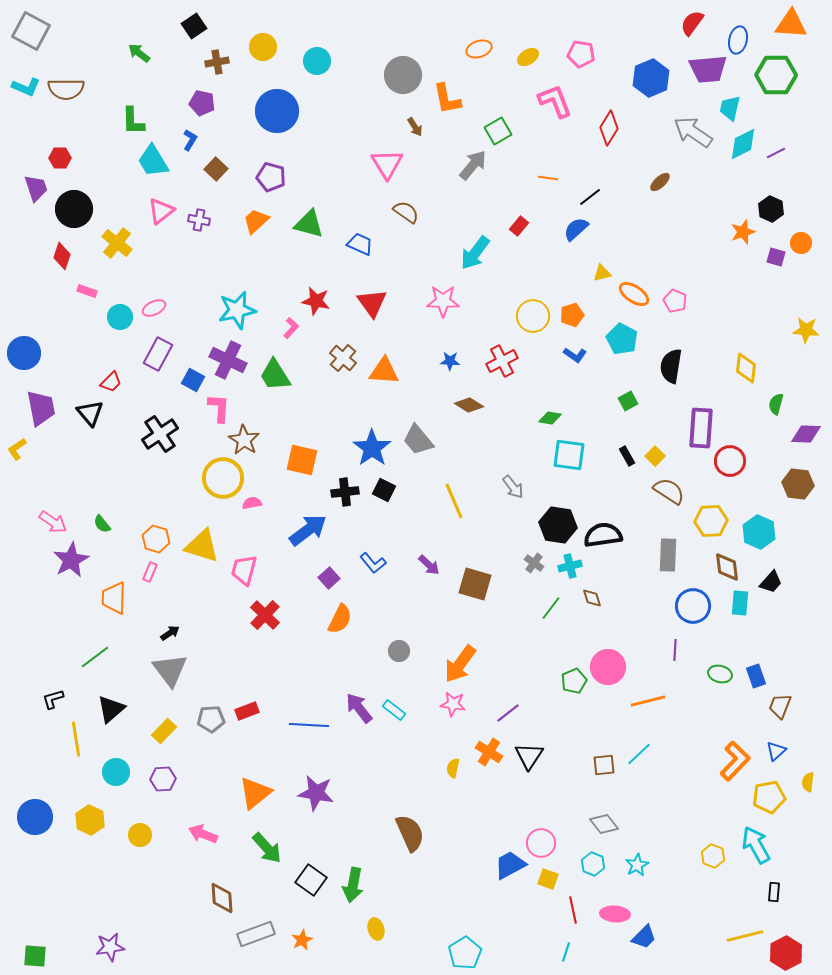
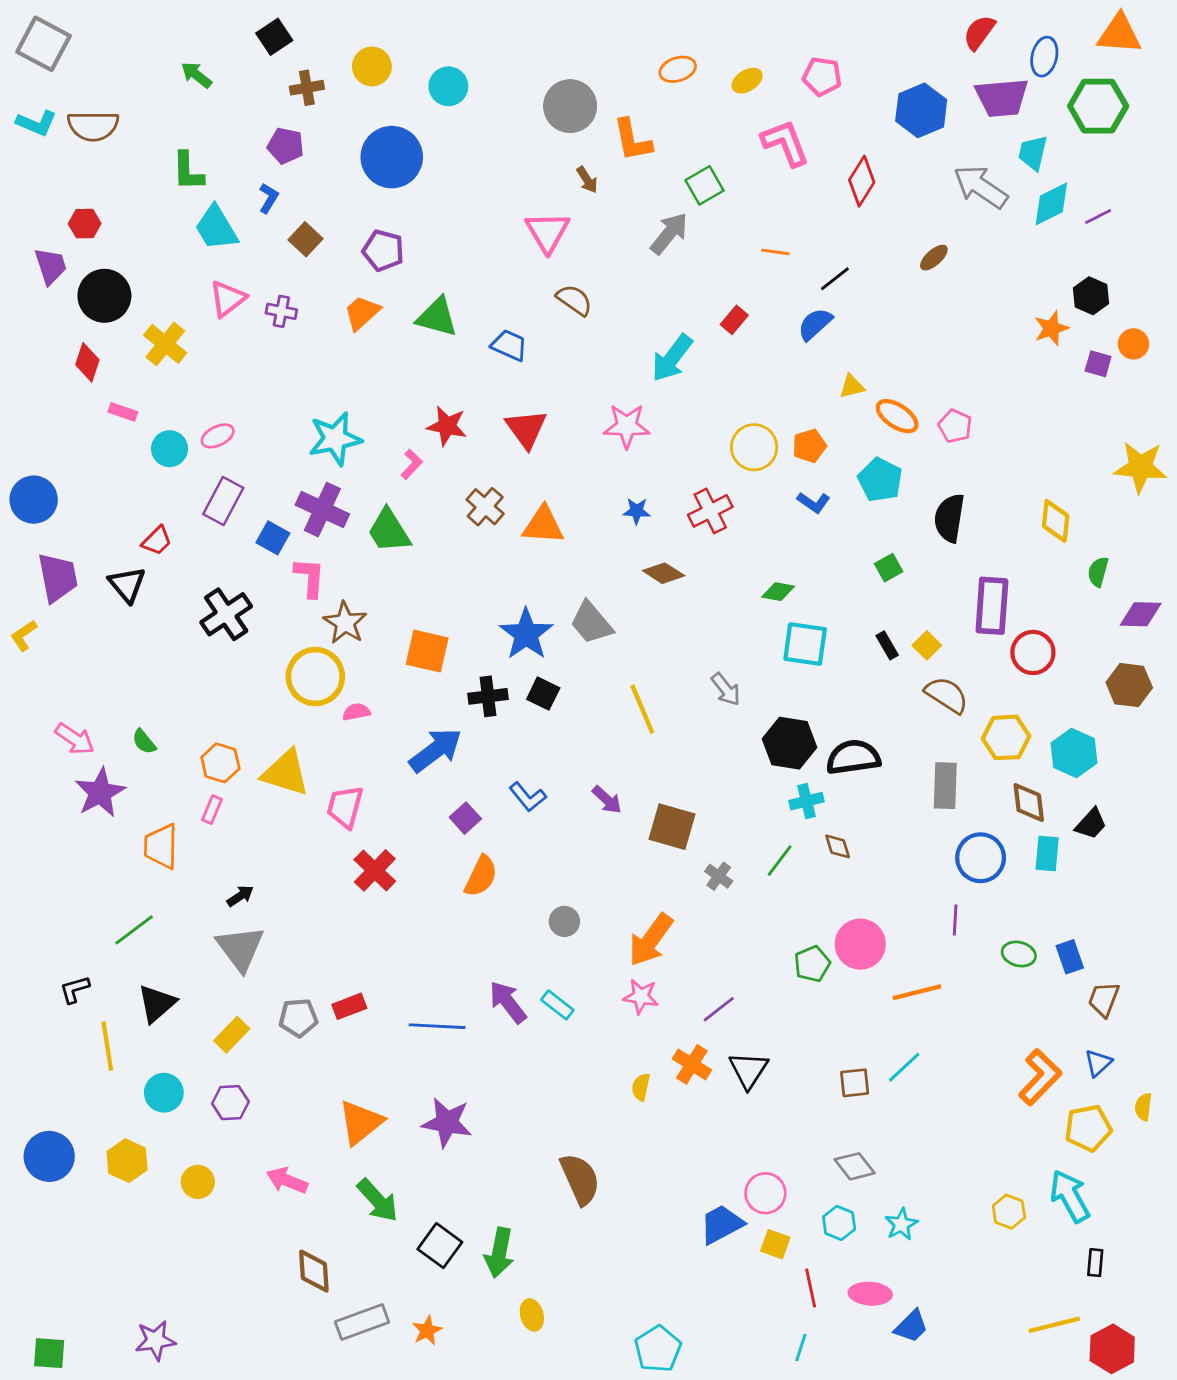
yellow star: (806, 330) -> (1141, 467), size x1.4
gray cross: (534, 563) -> (719, 876), moved

